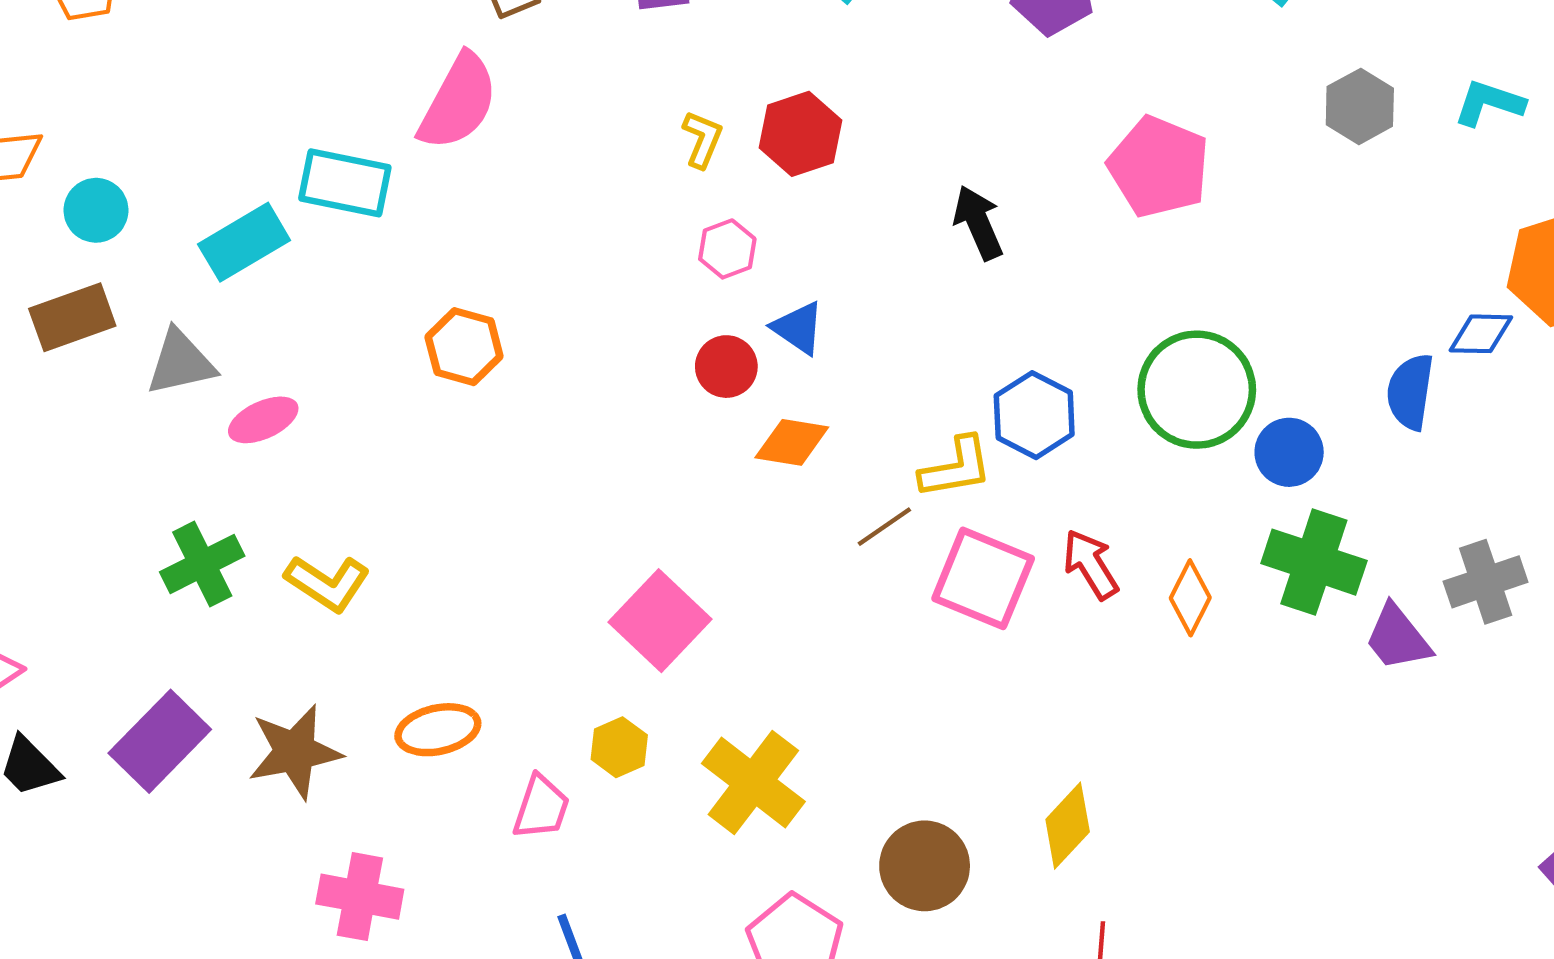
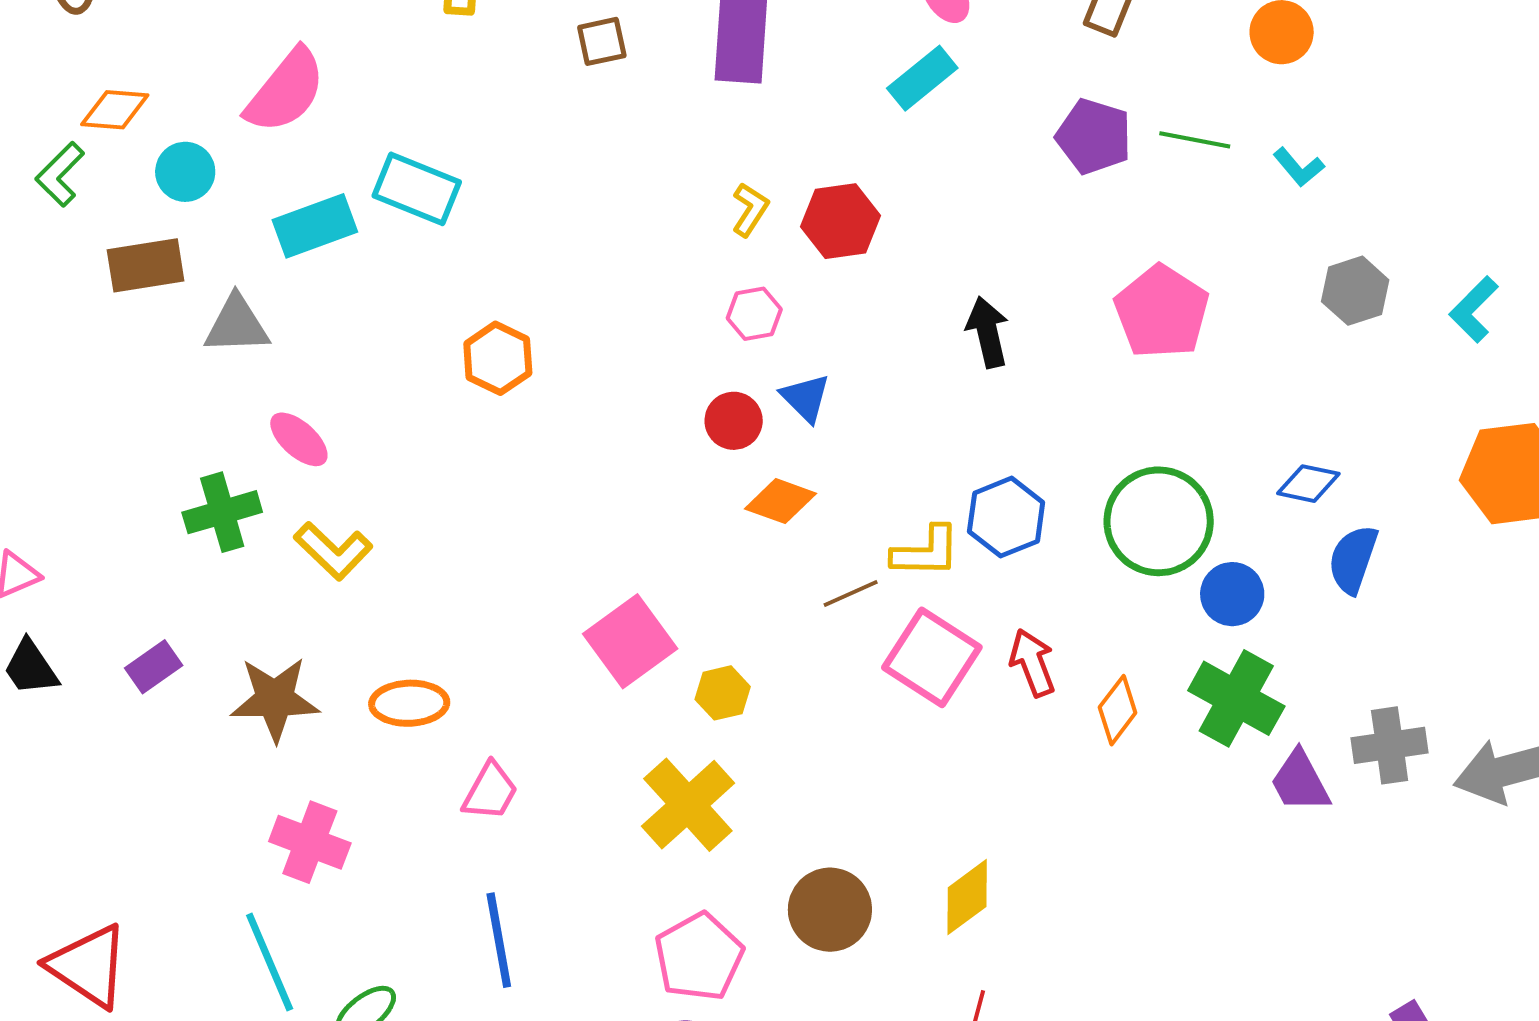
pink semicircle: (458, 102) -> (286, 91), moved
cyan L-shape: (1489, 103) -> (1474, 309), turned -74
blue diamond: (1481, 334) -> (1308, 484), moved
pink ellipse: (263, 420) -> (299, 439), moved, turned 56
purple rectangle: (160, 741) -> (154, 667), size x0.6
yellow hexagon: (619, 747) -> (723, 693), moved

